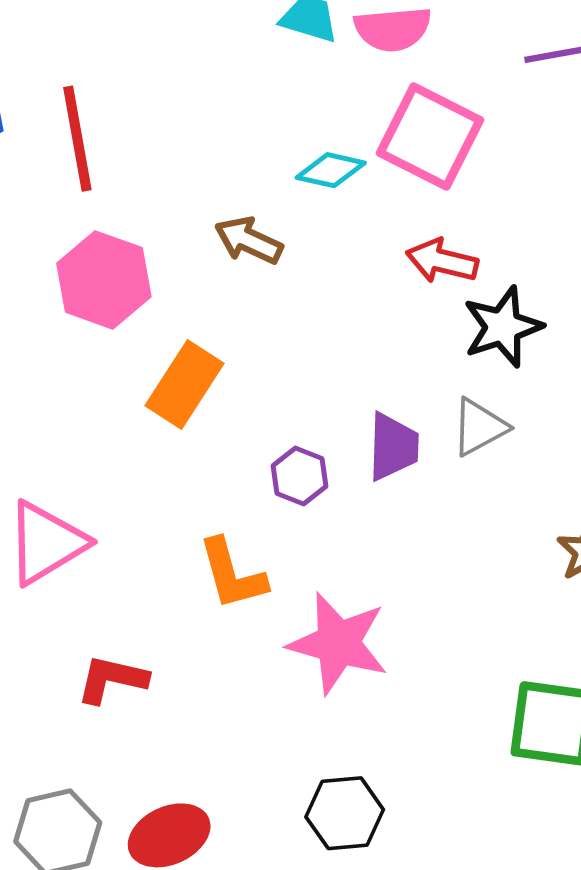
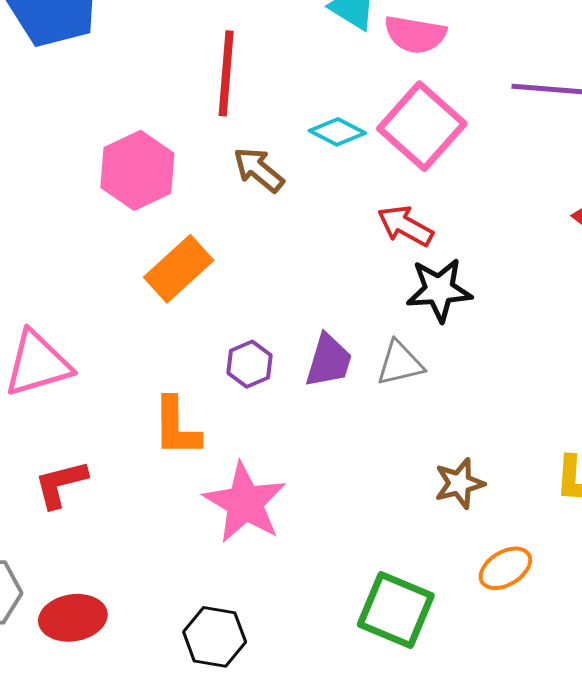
red line: (77, 139) -> (226, 73), moved
red L-shape: (112, 679) -> (61, 484), turned -42

